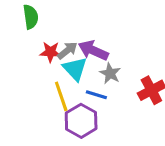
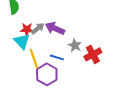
cyan triangle: (75, 69) -> (22, 41), moved
gray star: (110, 73) -> (75, 45), moved

